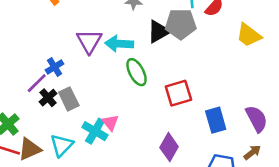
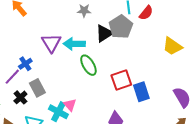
gray pentagon: (181, 24) -> (121, 27), turned -30
yellow trapezoid: (249, 35) -> (172, 46), moved
black cross: (48, 98) -> (20, 97), moved
blue rectangle: (216, 120) -> (141, 92), moved

